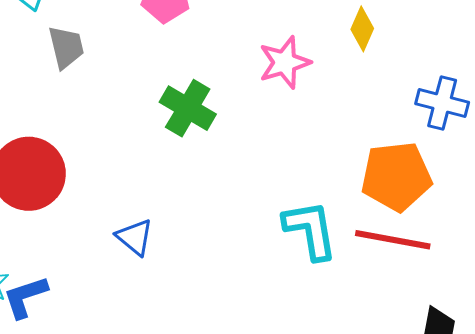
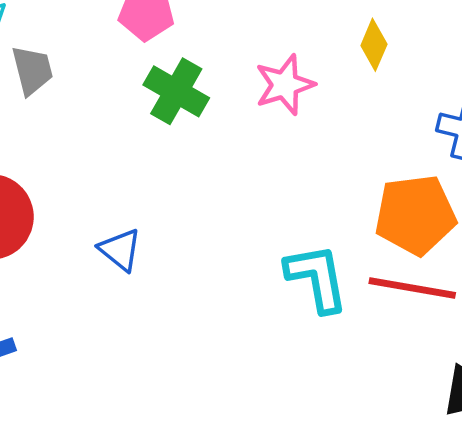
green cross: (188, 108) -> (176, 91), moved
blue triangle: (135, 237) -> (120, 250), moved

